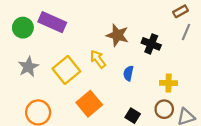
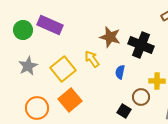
black cross: (151, 44) -> (141, 45), size x1.4
orange square: (89, 104) -> (70, 100), moved
brown circle: (164, 109) -> (141, 97), moved

